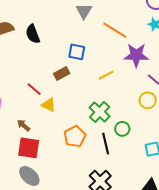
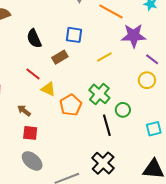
black semicircle: (33, 34) -> (34, 39), moved
orange pentagon: (75, 136) -> (71, 105), moved
red square: (29, 148) -> (30, 133), size x0.7

